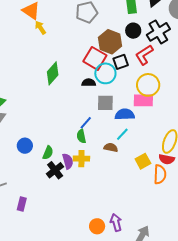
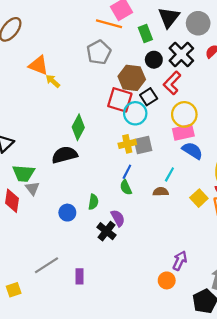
black semicircle: (89, 83) -> (65, 155), moved, size x1.6
blue semicircle: (125, 114) -> (192, 151), moved, turned 48
green semicircle: (48, 153) -> (93, 202), moved
yellow cross: (81, 159) -> (127, 144), moved
purple arrow: (116, 222) -> (180, 261), moved, turned 54

